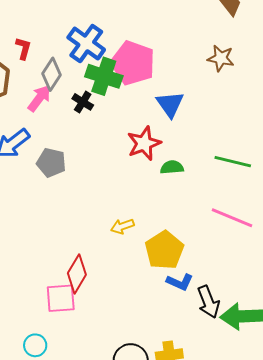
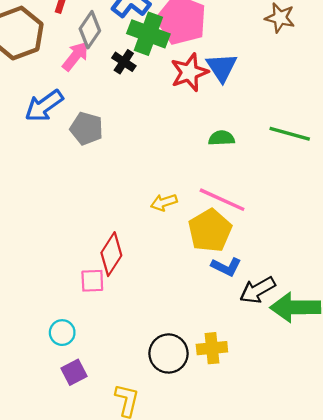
red star: (144, 143) -> (189, 72), moved
pink line: (232, 218) -> (222, 200), moved
pink square: (61, 298) -> (92, 281), size x0.7
black arrow: (208, 302) -> (258, 290), turned 80

